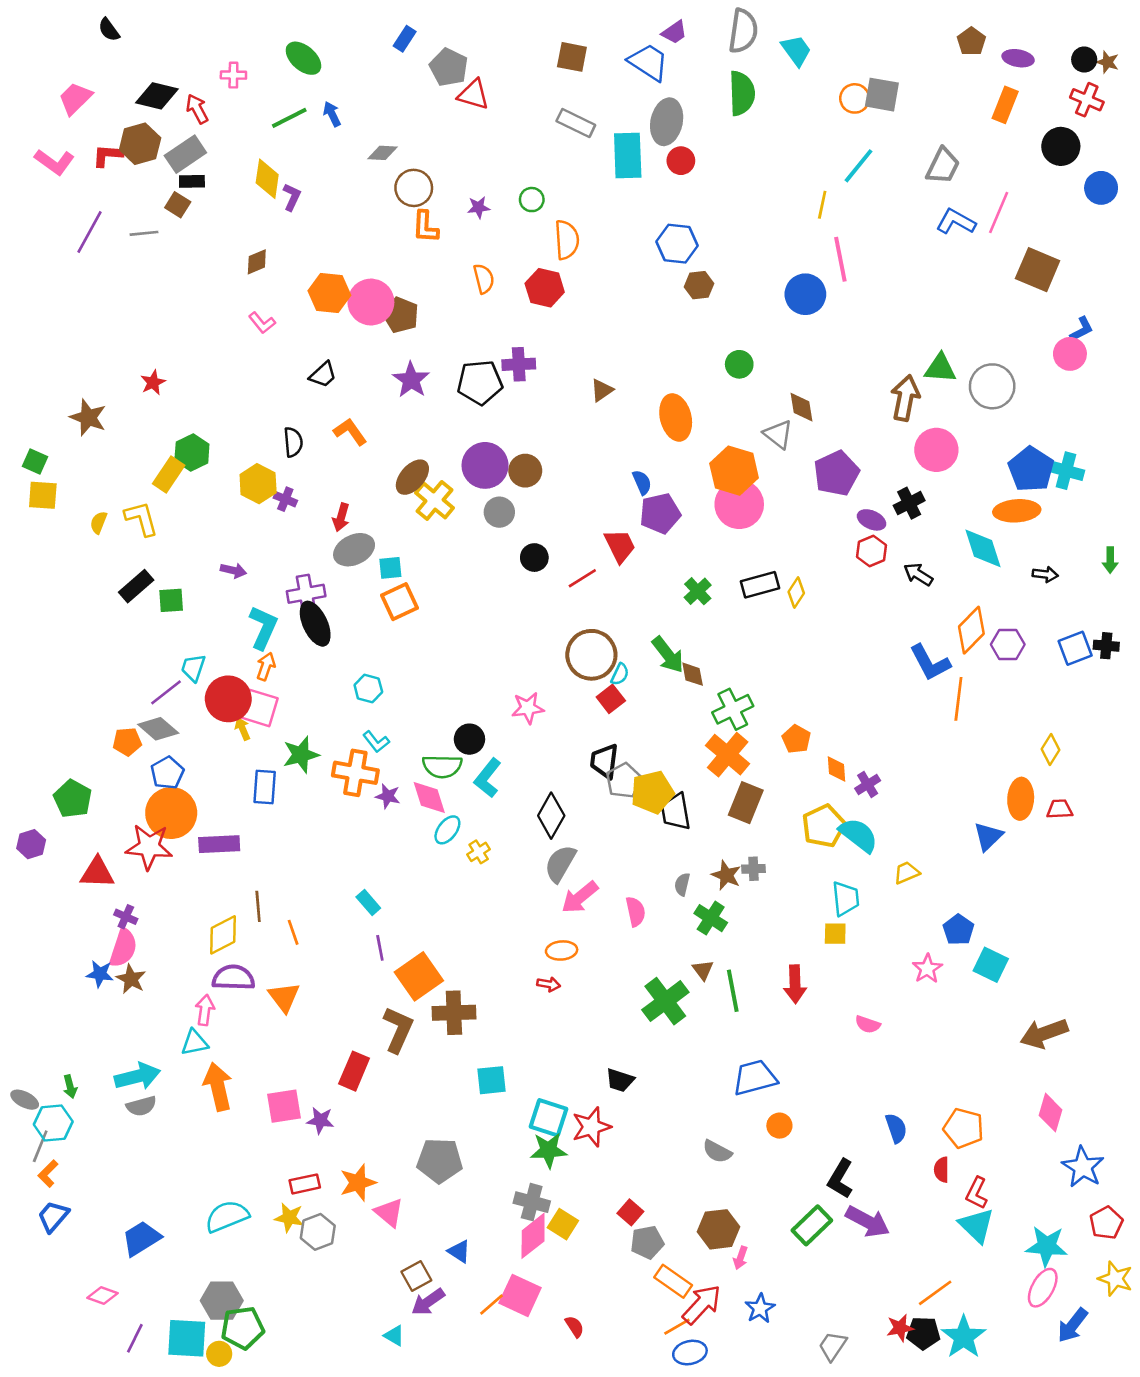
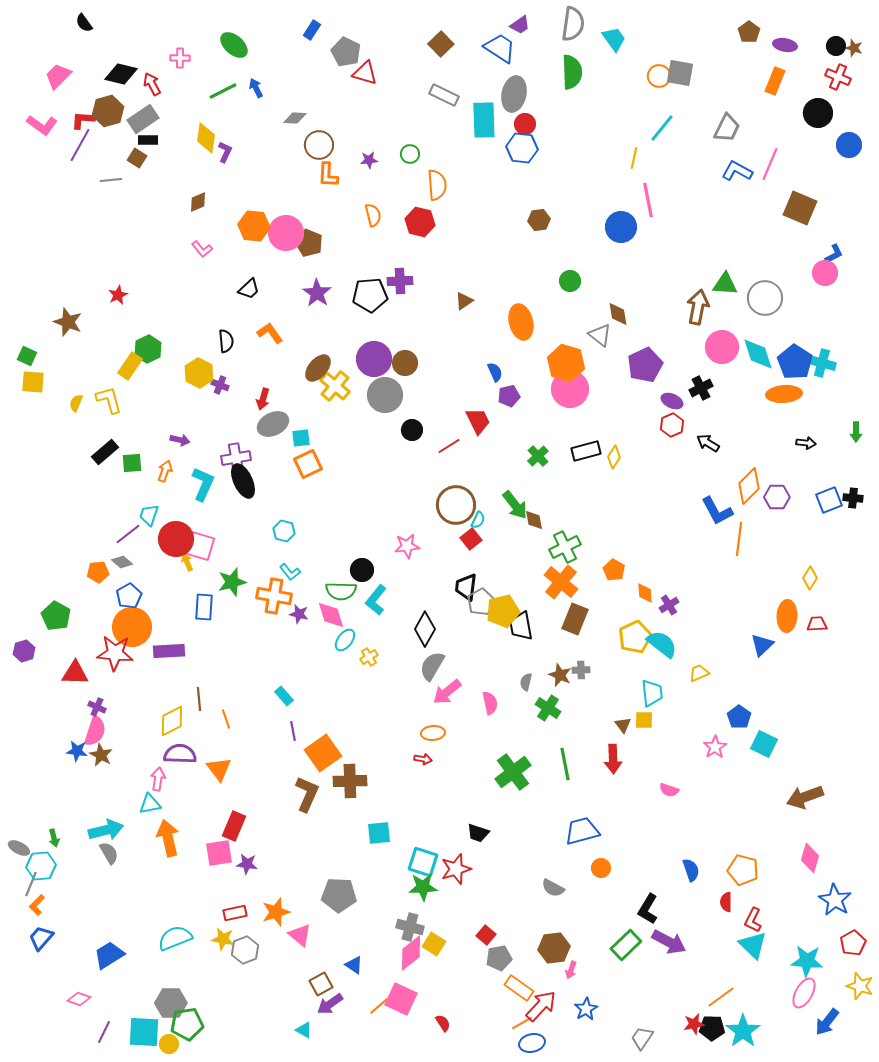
brown square: (572, 57) -> (441, 44), turned 35
purple line: (89, 232) -> (80, 145), moved
blue hexagon: (677, 244) -> (522, 148), moved
gray circle: (499, 512) -> (385, 395), size x1.5
purple pentagon: (660, 513) -> (509, 396), size x0.7
cyan diamond: (983, 548) -> (758, 354), moved
orange arrow: (266, 666) -> (165, 471), moved
gray diamond: (158, 729) -> (122, 562), size x0.7
brown triangle: (703, 970) -> (623, 725), moved
red rectangle: (354, 1071) -> (234, 826), moved
gray semicircle: (141, 1106) -> (109, 853), turned -105

